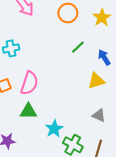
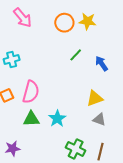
yellow star: (102, 18) -> (87, 21), moved, turned -30
yellow triangle: (96, 81) -> (95, 98), moved
cyan star: (54, 129) -> (57, 119), moved

